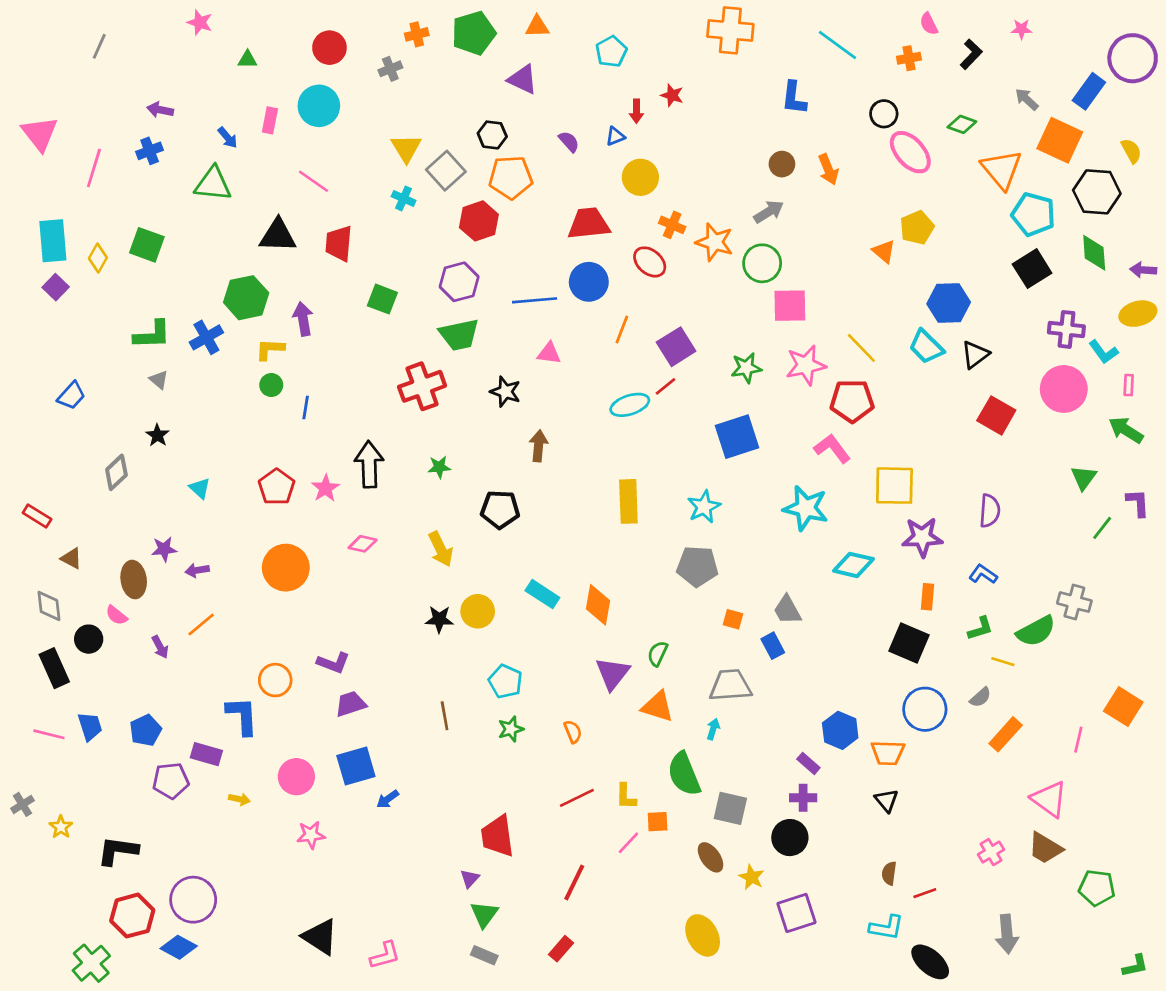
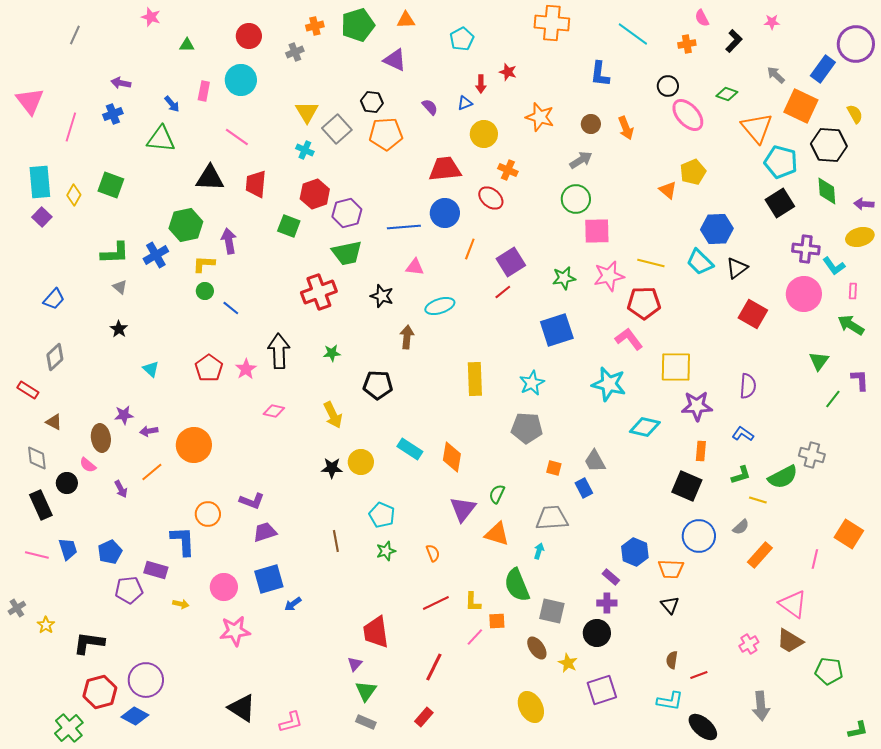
red hexagon: (479, 221) -> (315, 194), moved
orange star: (714, 242) -> (540, 117), moved
yellow line: (861, 348) -> (651, 263), turned -32
cyan ellipse: (630, 405) -> (440, 306), moved
blue line: (306, 408) -> (231, 308), turned -60
gray diamond: (116, 472) -> (55, 357), moved
orange circle: (286, 568) -> (194, 445), moved
pink star: (311, 835) -> (235, 631), size x1.4

